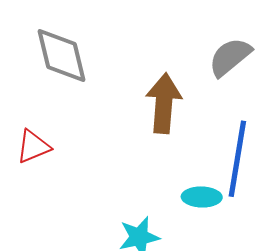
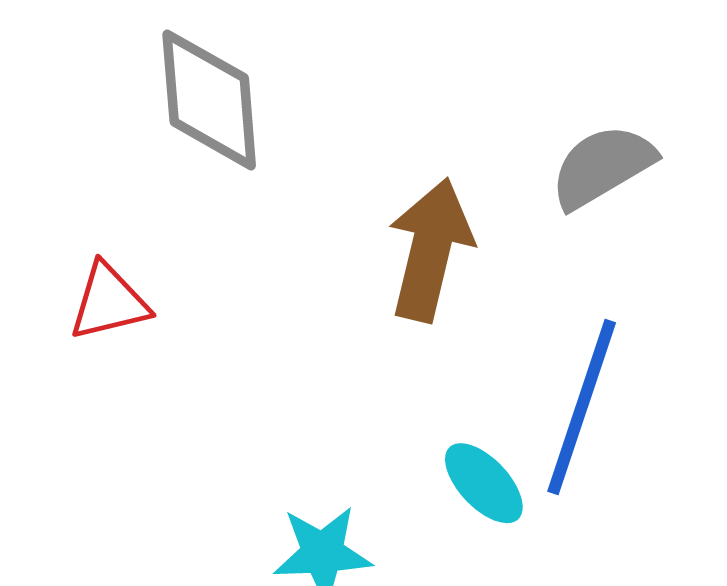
cyan ellipse: (202, 197) -> (484, 483), turned 36

